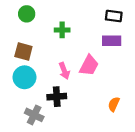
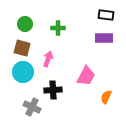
green circle: (27, 14) -> (25, 24), moved
pink trapezoid: (89, 65) -> (86, 76), moved
pink arrow: (64, 71) -> (48, 59), moved, turned -140

